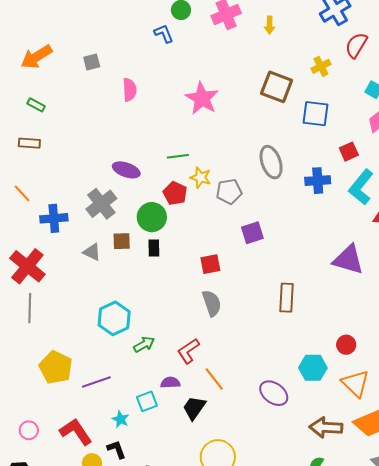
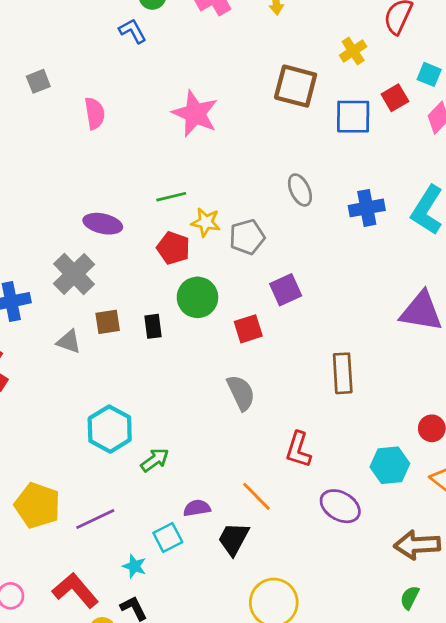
red square: (349, 152) -> (395, 98), moved
gray ellipse: (271, 162) -> (300, 190), size x0.7
green circle: (152, 217) -> (197, 297), moved
red square: (210, 264) -> (248, 329), moved
red L-shape: (188, 351) -> (298, 450), moved, turned -32

